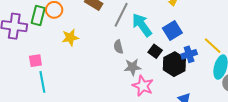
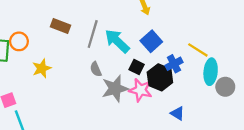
gray star: (133, 67) -> (115, 89), size x1.4
pink star: (143, 86) -> (140, 90), moved

